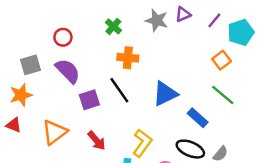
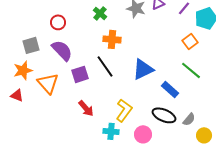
orange triangle: (55, 132) -> (48, 83), moved, turned -35

